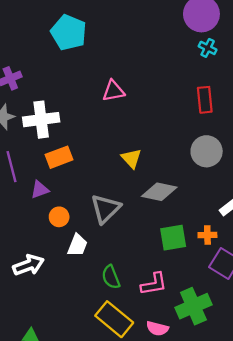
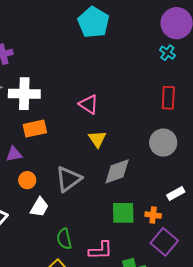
cyan pentagon: (69, 32) -> (93, 22), moved
cyan cross: (208, 48) -> (167, 53), moved
pink triangle: (113, 91) -> (89, 104), moved, turned 35
gray diamond: (159, 192) -> (117, 171), turned -40

